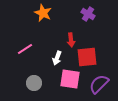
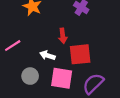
white arrow: (57, 58) -> (47, 55), turned 88
gray circle: (34, 83) -> (30, 76), moved

